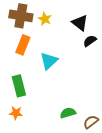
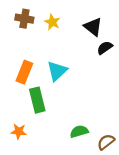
brown cross: (21, 16) -> (24, 19), size x0.7
orange rectangle: (23, 45) -> (24, 72), moved
green rectangle: (19, 86) -> (37, 100), moved

